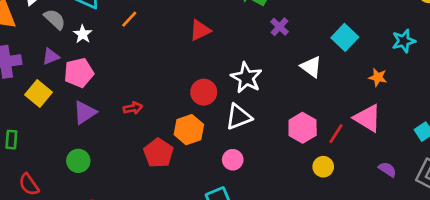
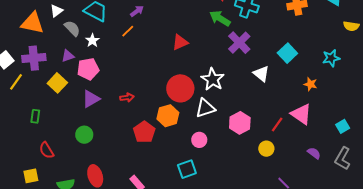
purple cross: (279, 27) -> (239, 43), size x1.6
red circle: (204, 92) -> (180, 88), size x1.4
pink hexagon: (303, 128) -> (240, 123), moved

